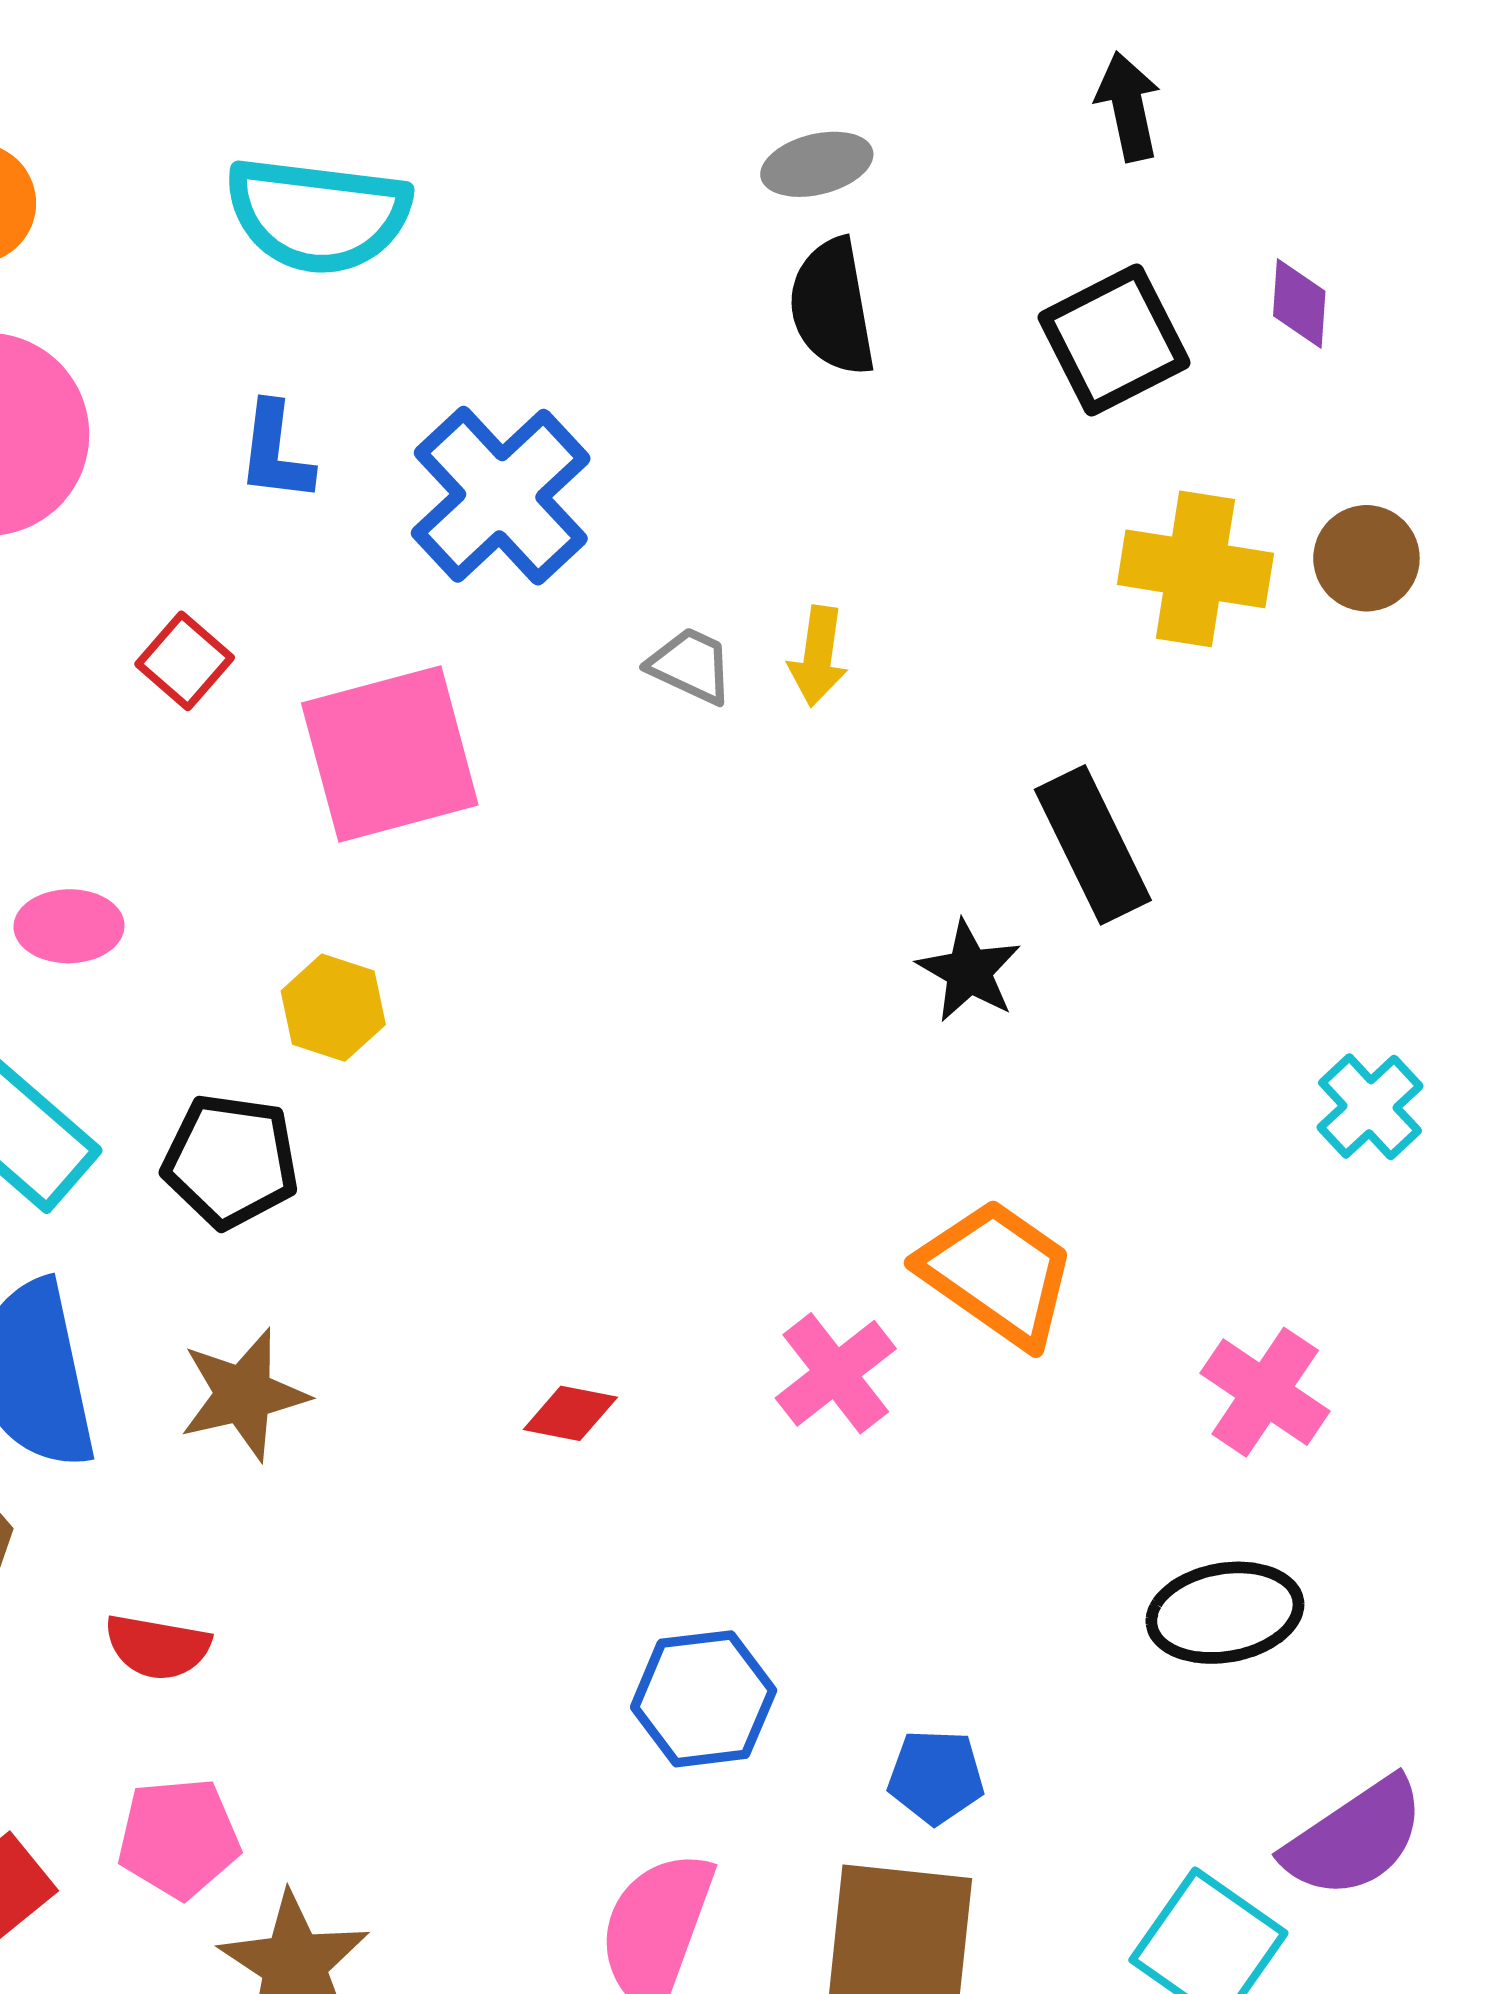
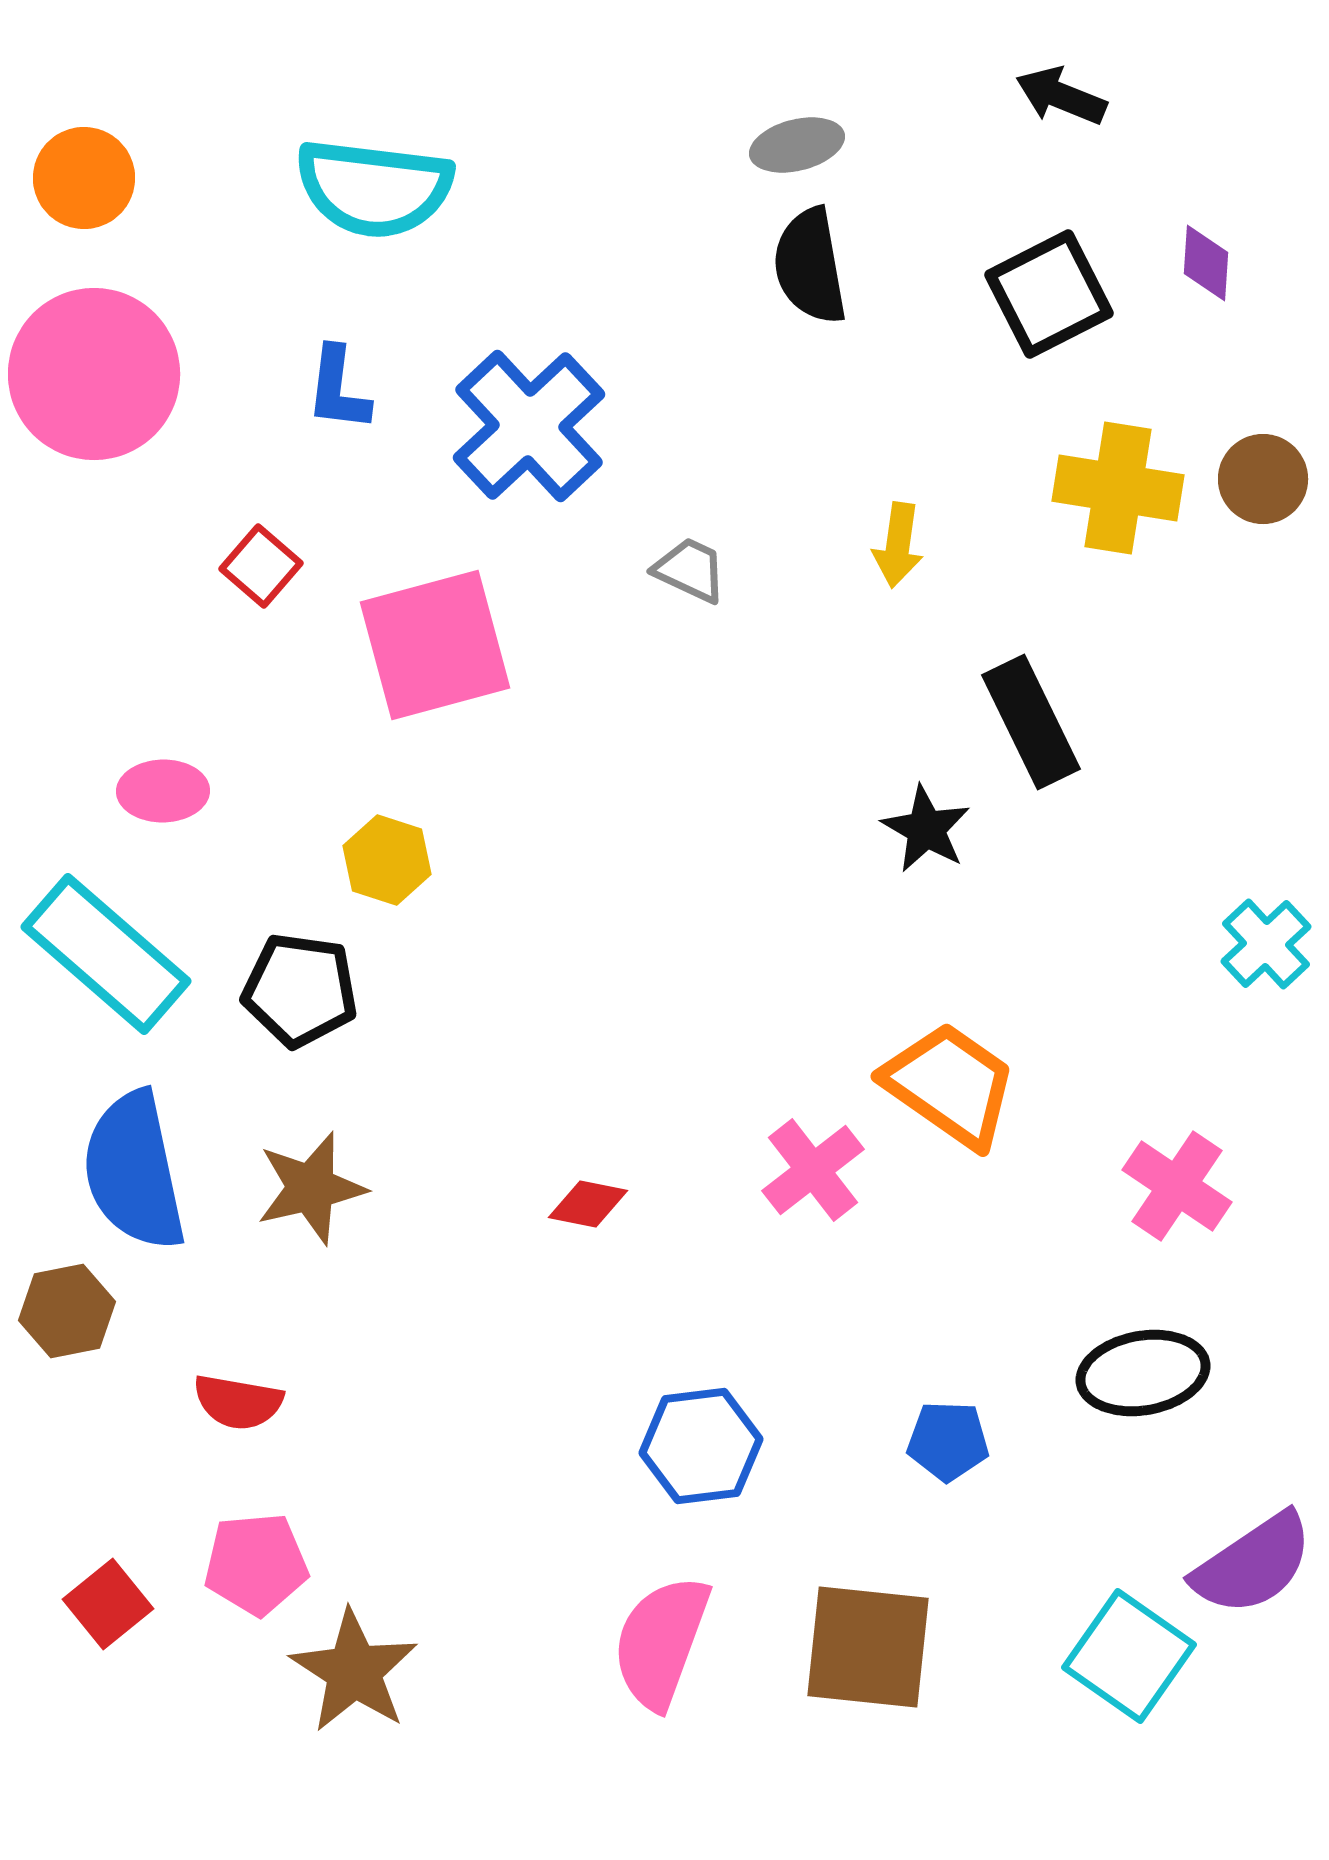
black arrow: (1128, 107) -> (1061, 96), turned -56
yellow arrow: (818, 656) -> (898, 545), moved
blue pentagon: (936, 1777) -> (948, 1441), moved

